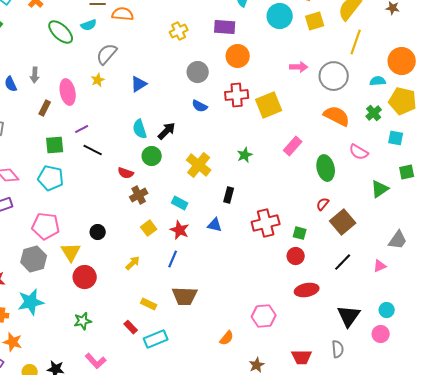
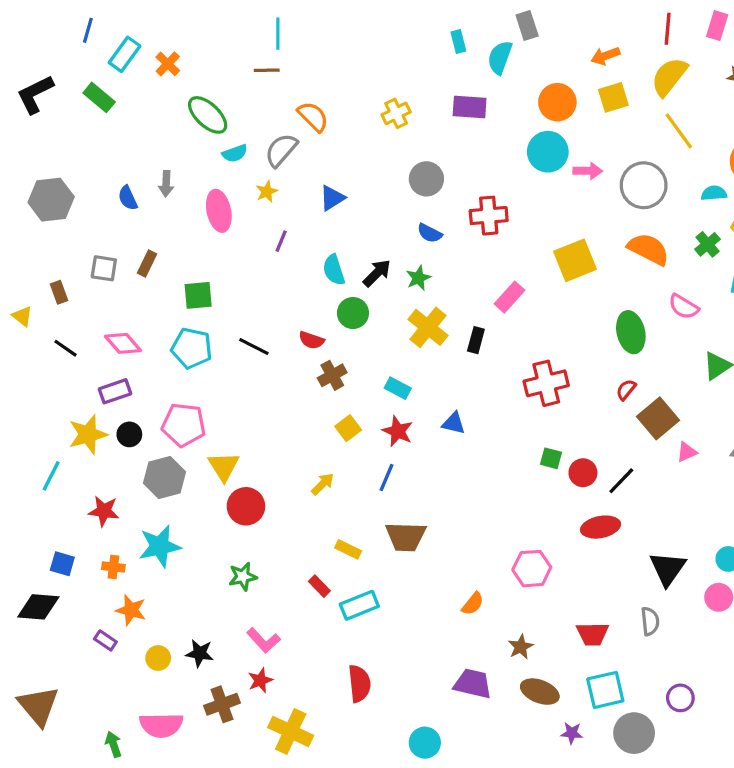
orange semicircle: (123, 14) -> (313, 117), moved, turned 40
cyan circle: (280, 16) -> (548, 152), moved
cyan semicircle: (89, 25) -> (235, 153), moved
yellow line: (356, 42) -> (679, 131), turned -55
orange circle: (238, 56) -> (557, 102), moved
yellow square: (269, 105) -> (575, 260), moved
brown rectangle: (45, 108) -> (147, 264), moved
purple line: (82, 129) -> (281, 241), moved, turned -40
pink rectangle: (293, 146) -> (509, 297), moved
black line: (93, 150) -> (254, 347), moved
green star: (245, 155) -> (418, 278), moved
black rectangle: (229, 195) -> (476, 340), moved
red cross: (266, 223) -> (546, 383), moved
black circle: (98, 232) -> (129, 434), moved
green square: (300, 233) -> (551, 458), moved
black line: (343, 262) -> (621, 481), moved
pink triangle: (380, 266) -> (687, 452), moved

